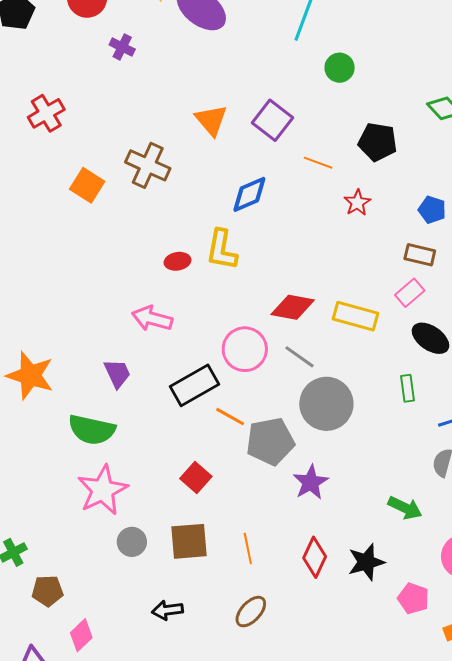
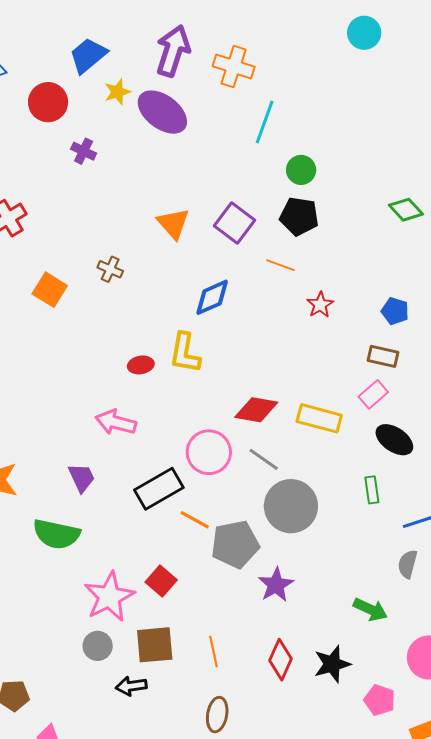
black pentagon: (378, 142) -> (299, 216), moved
brown cross: (148, 165) -> (110, 269), size x0.6
pink star: (103, 490) -> (109, 597), moved
black arrow: (167, 610) -> (131, 686), moved
brown ellipse: (251, 612) -> (217, 715), turned -32

